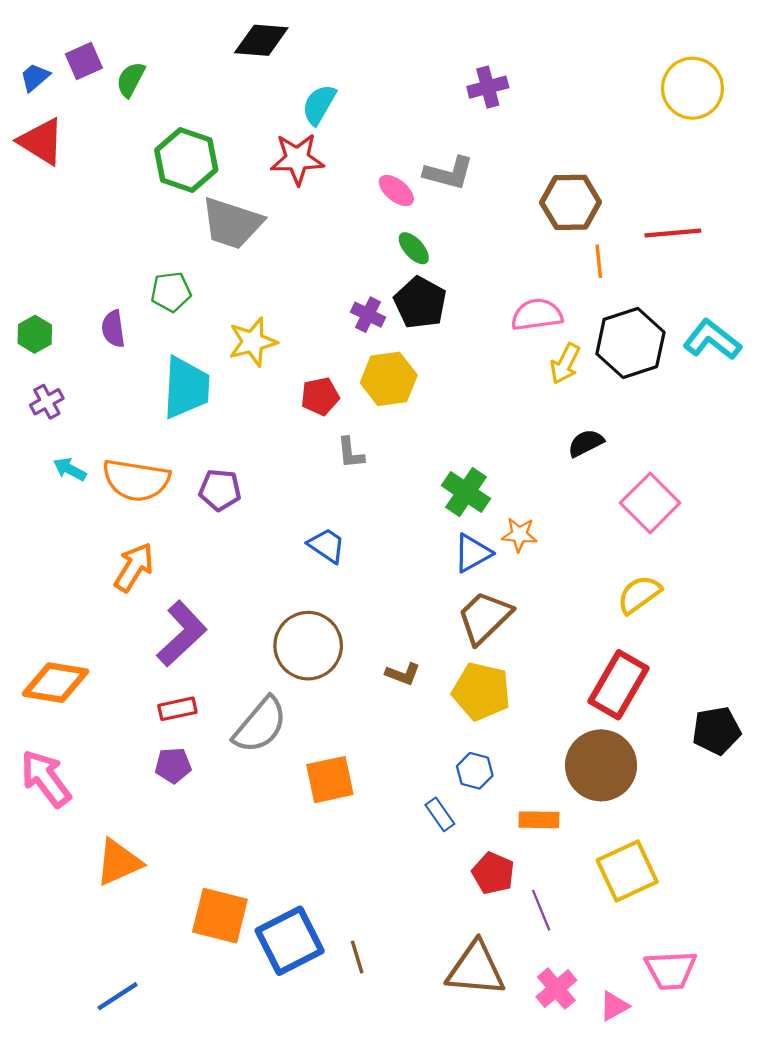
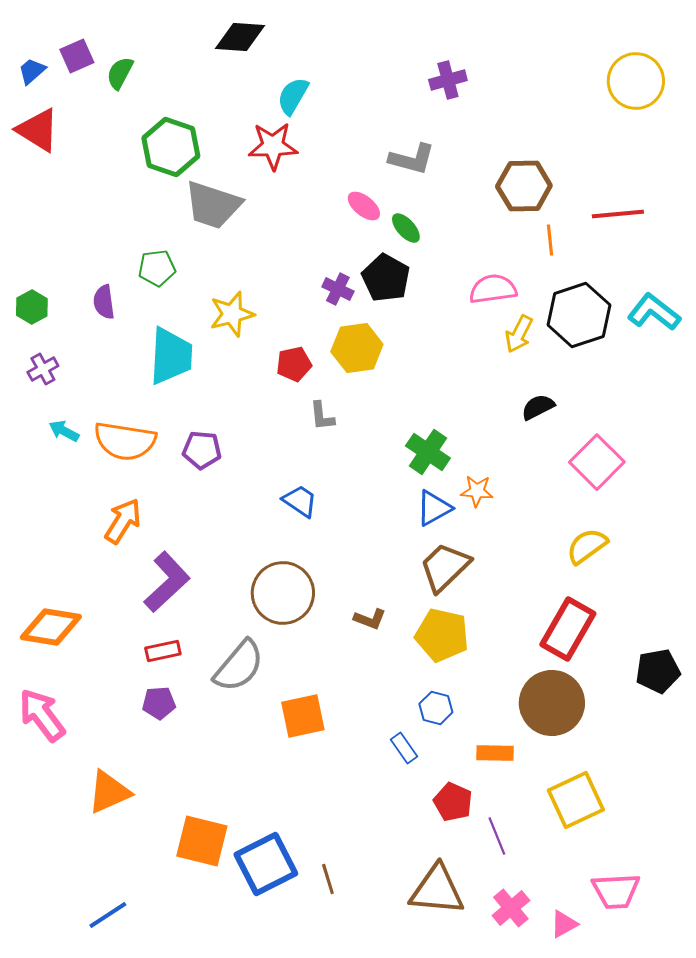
pink ellipse: (396, 191) -> (364, 206), moved
green ellipse: (414, 248) -> (406, 228), moved

